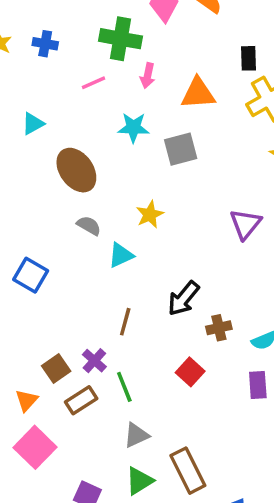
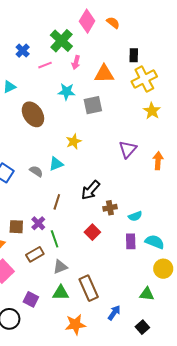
green cross: (120, 39) -> (61, 41), turned 30
blue cross: (45, 44) -> (23, 51), moved, turned 32
gray semicircle: (89, 226) -> (36, 171), moved
brown square: (56, 368) -> (16, 227), turned 35
brown rectangle: (81, 400) -> (35, 254), moved
green triangle: (139, 481) -> (61, 293), turned 30

